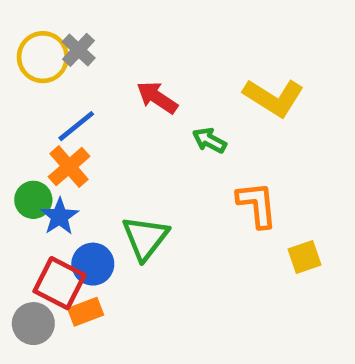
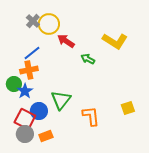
yellow circle: (43, 57) -> (49, 24), moved
orange cross: (69, 167) -> (29, 70), turned 30
orange L-shape: (257, 205) -> (91, 116), moved
orange rectangle: (86, 312) -> (46, 136), moved
gray circle: (33, 324) -> (25, 134), moved

